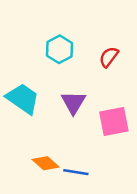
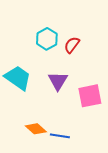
red semicircle: (109, 57) -> (72, 45), moved

